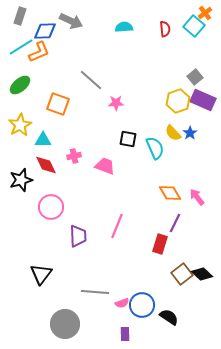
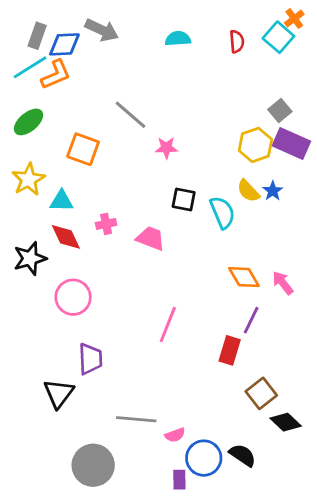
gray rectangle: (20, 16) -> (37, 36), moved
purple trapezoid: (78, 236) -> (90, 359), moved
black diamond: (202, 274) -> (286, 422), moved
blue circle: (142, 305) -> (204, 458), moved

